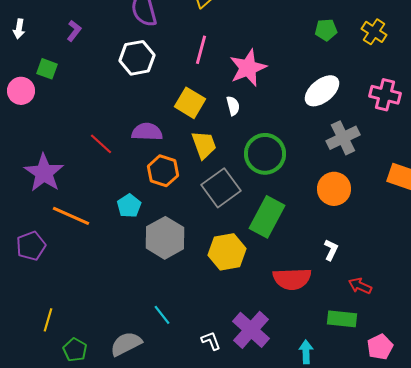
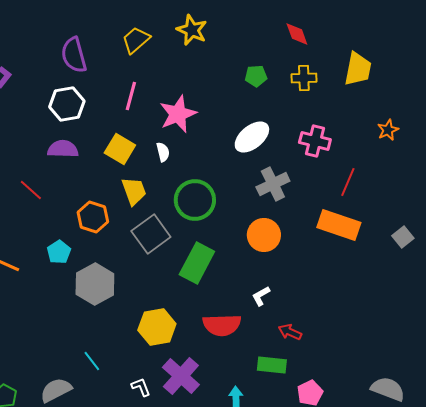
yellow cross: (374, 32) -> (304, 78), turned -35
purple semicircle: (147, 132) -> (63, 149), moved
white L-shape: (331, 250) -> (261, 296), turned -145
yellow hexagon: (227, 252) -> (157, 327), moved

